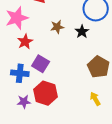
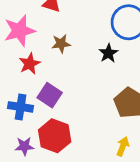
brown star: (57, 27) -> (61, 44), moved
yellow arrow: (95, 99) -> (123, 146), turned 48

